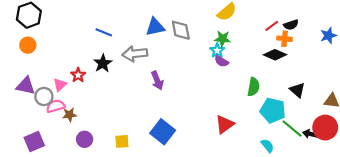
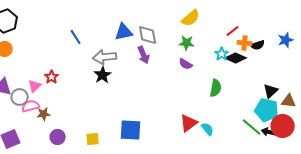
black semicircle: (291, 25) -> (258, 45), moved
blue line: (104, 32) -> (76, 37), turned 35
cyan star: (217, 50) -> (222, 54), moved
black star: (103, 63) -> (103, 75), moved
purple arrow: (157, 80) -> (144, 55), moved
black triangle: (297, 90) -> (271, 91), moved, turned 35
cyan pentagon: (273, 110) -> (267, 110), moved
blue square: (163, 132) -> (131, 130), turned -35
cyan semicircle: (267, 146) -> (208, 129), moved

